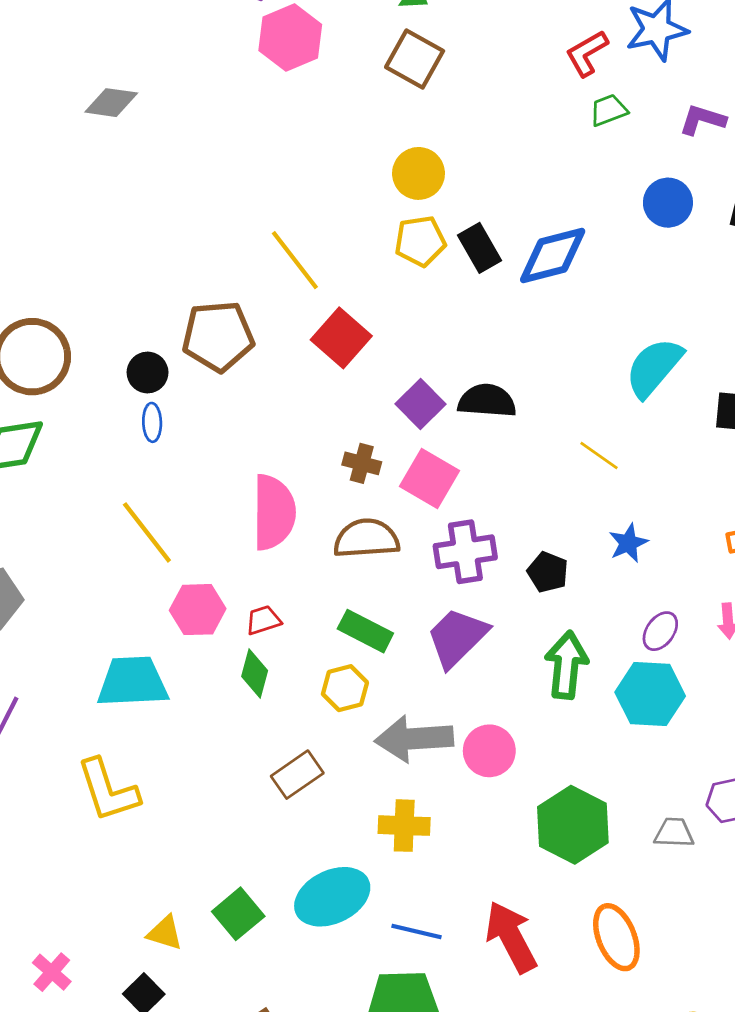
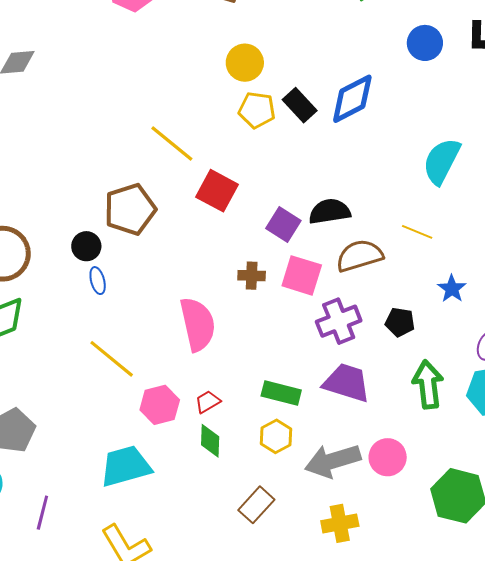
yellow pentagon: (420, 241) -> (257, 110), turned 30
brown semicircle: (366, 539) -> (360, 256), moved
purple trapezoid: (457, 638) -> (347, 383), turned 75

